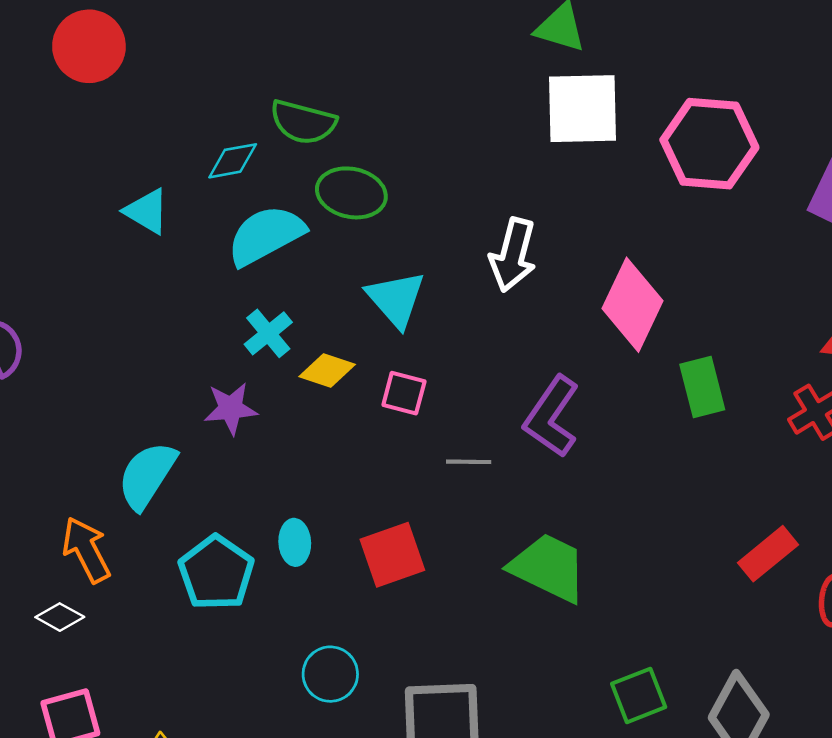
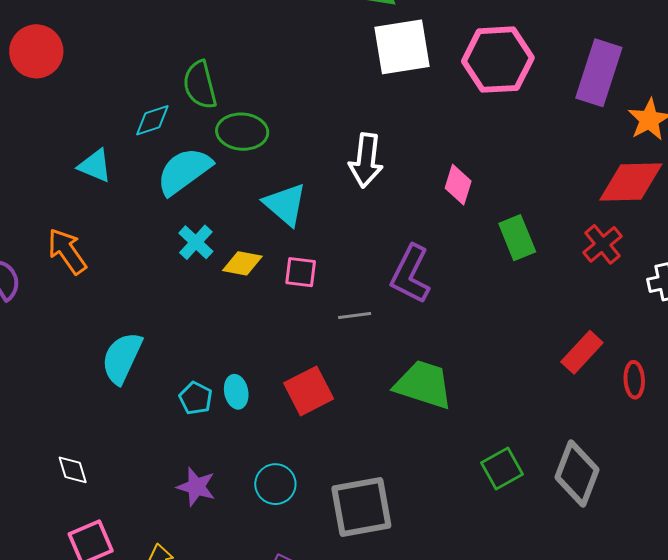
green semicircle: (303, 122) -> (200, 85), turned 69
pink diamond: (633, 305) -> (458, 185), size x0.6
purple star: (231, 408) -> (196, 487), moved, turned 30
orange arrow: (86, 550) -> (67, 251), moved
cyan pentagon: (216, 573) -> (196, 398), moved, size x0.6
white diamond: (60, 617) -> (73, 470), turned 52

